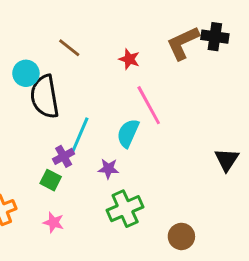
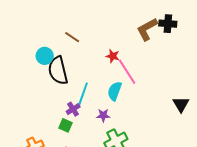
red star: (129, 59) -> (113, 56), moved

